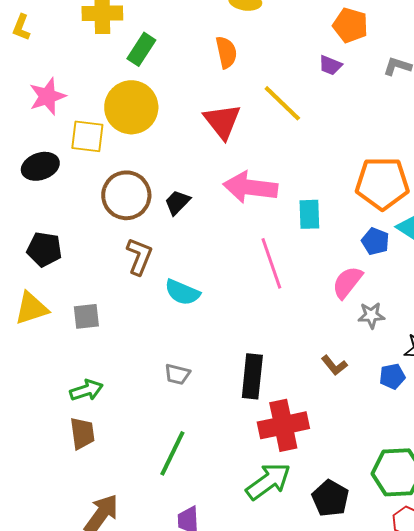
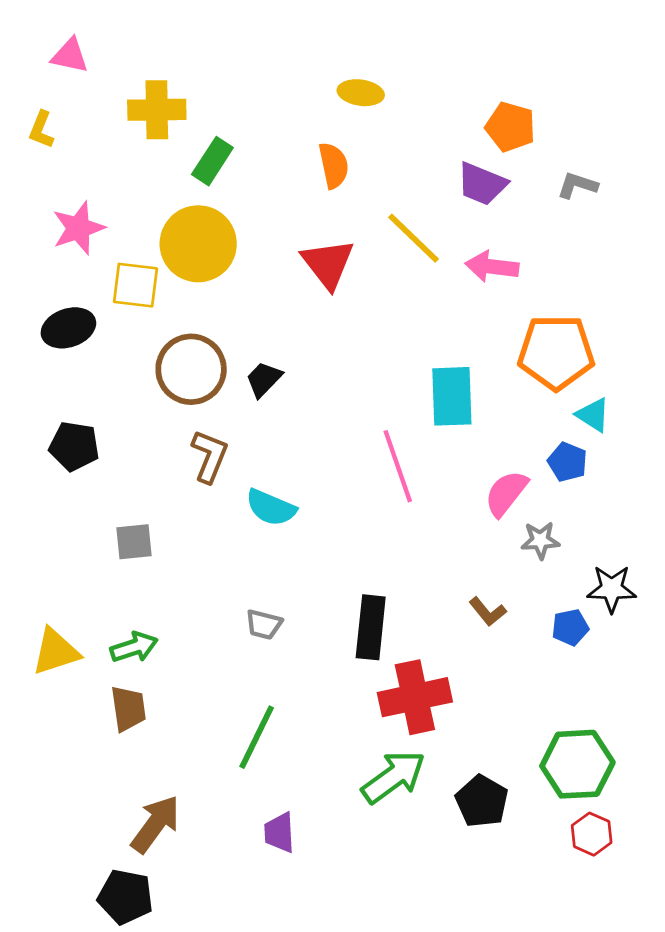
purple trapezoid: (330, 65) -> (482, 184), size x1.5
pink arrow: (250, 187) -> (492, 267), moved, size x0.7
cyan rectangle: (309, 214) -> (452, 396), size x1.4
blue pentagon: (375, 241) -> (567, 462), moved
yellow triangle: (31, 308) -> (56, 652), moved

